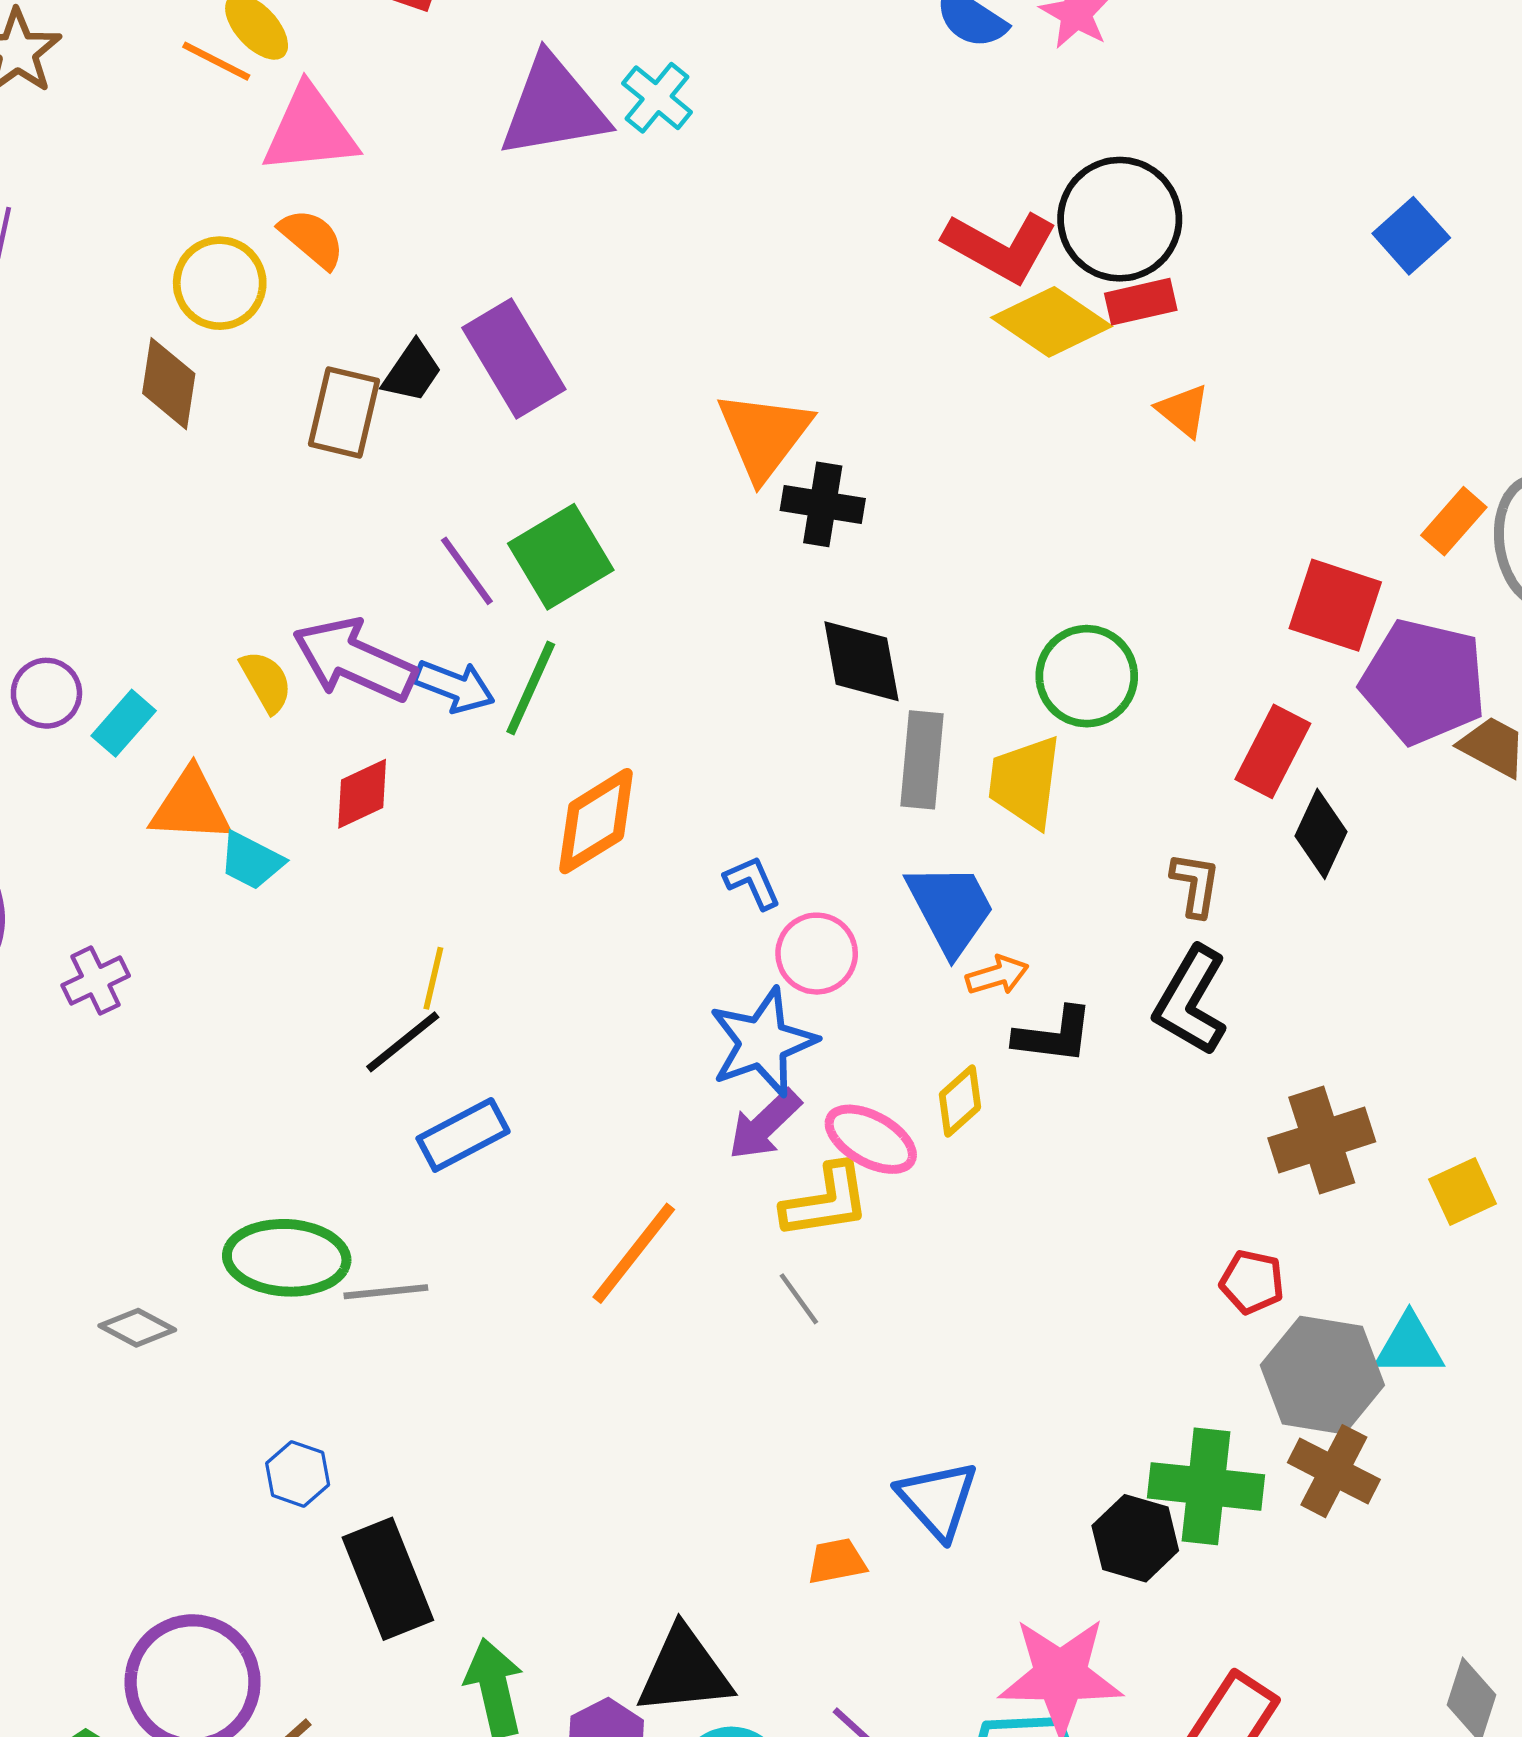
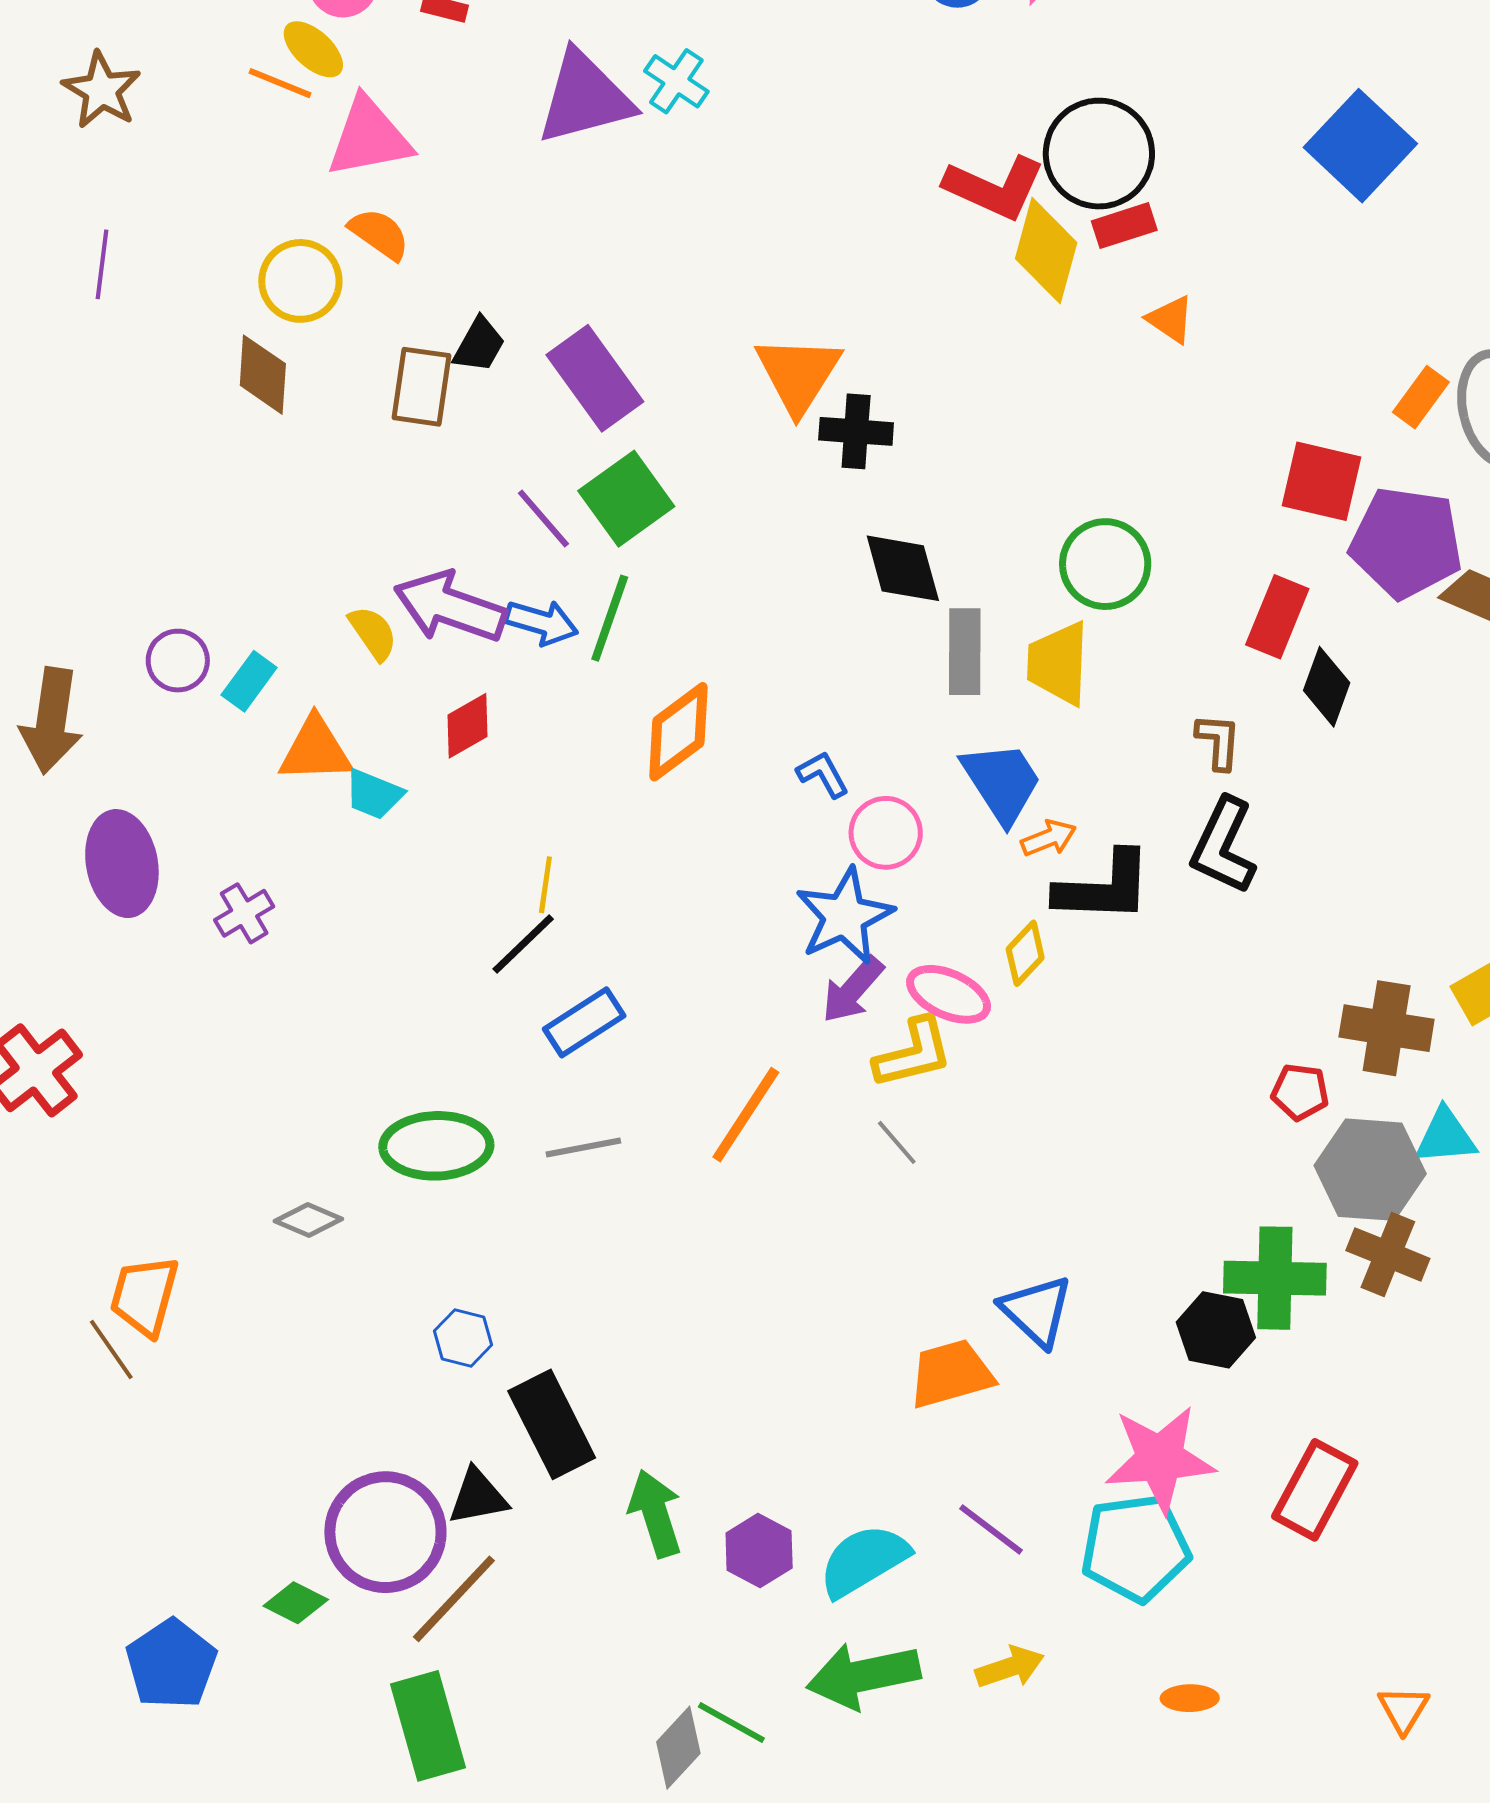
blue square: (1411, 236) -> (1360, 146), size x1.6
yellow diamond: (1052, 322) -> (1046, 251), turned 76
purple rectangle: (514, 359) -> (595, 378), moved
black L-shape: (1054, 1035) -> (1104, 887), size x1.4
brown cross: (1322, 1140) -> (1387, 1028), moved, turned 32
gray line: (386, 1292) -> (583, 1147), moved
orange trapezoid: (837, 1561) -> (951, 1374), size x1.6
black triangle: (684, 1671) -> (478, 1497), moved, size x0.7

